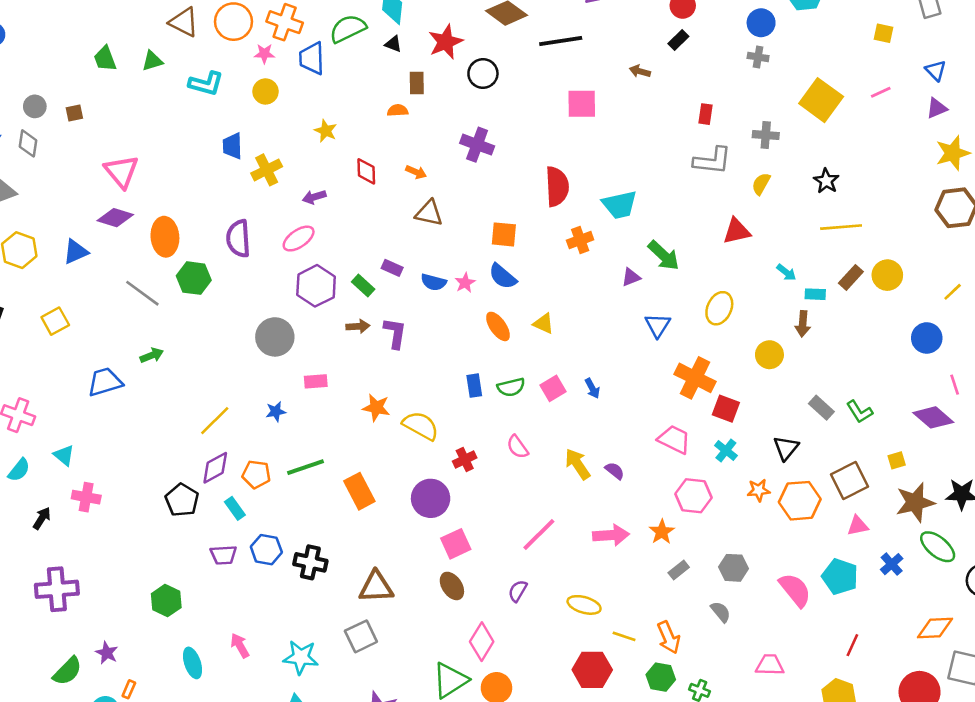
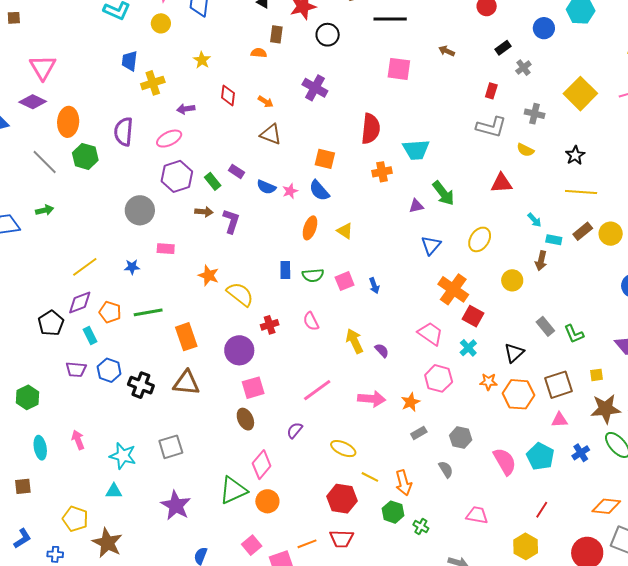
black rectangle: (678, 40) -> (503, 48), moved
gray cross: (758, 57) -> (523, 68), moved, turned 35
yellow semicircle: (761, 184) -> (525, 150), turned -102
orange ellipse: (498, 326) -> (310, 228), turned 45
brown triangle: (376, 587) -> (186, 383), moved

